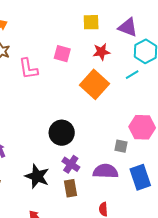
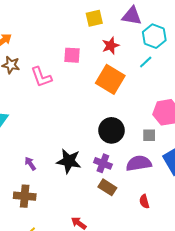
black circle: (62, 133) -> (111, 130), moved
black star: (37, 176) -> (69, 161), moved
brown rectangle: (70, 188) -> (107, 187), turned -36

